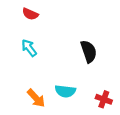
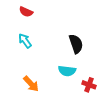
cyan semicircle: (65, 91) -> (67, 71), moved

